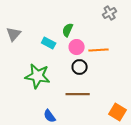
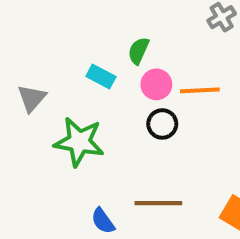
gray triangle: (14, 34) -> (32, 98), moved
brown line: (78, 94) -> (158, 203), moved

